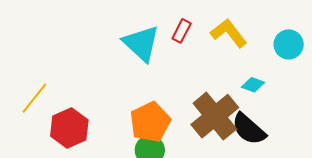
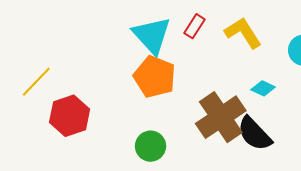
orange pentagon: (150, 122) -> (155, 77), moved, turned -30

